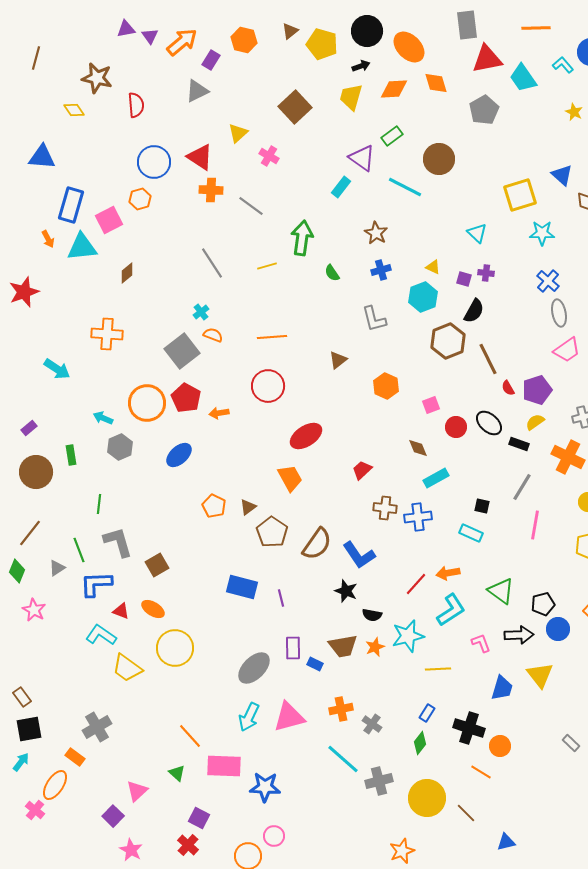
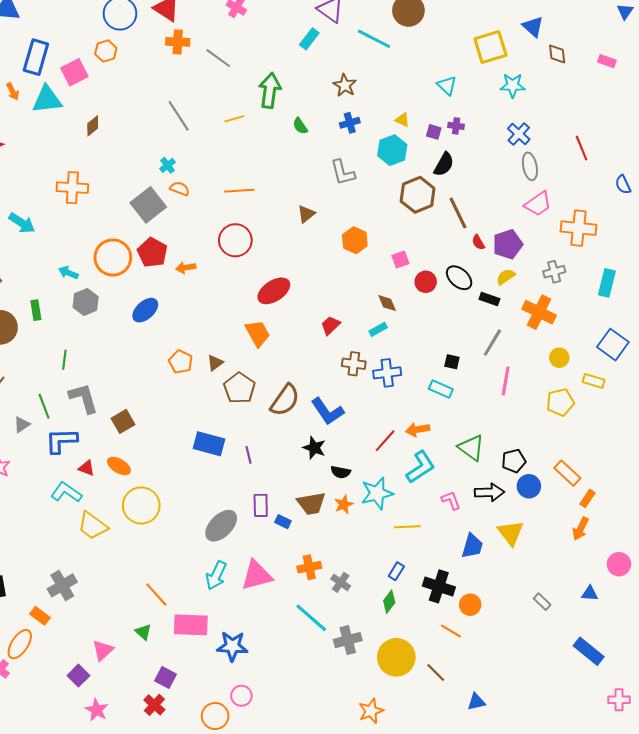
cyan rectangle: (436, 478) -> (378, 329), moved, size x0.7

